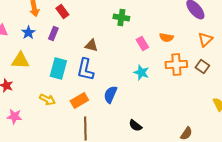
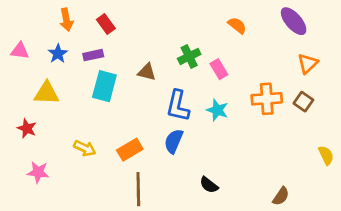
green cross: (121, 18) -> (189, 56), moved, turned -35
purple rectangle: (53, 34) -> (93, 55), turned 56
orange semicircle: (166, 38) -> (237, 25), moved, turned -152
cyan rectangle: (58, 68) -> (104, 86), moved
blue L-shape: (85, 70) -> (178, 106), moved

